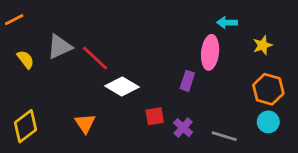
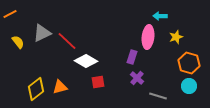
yellow star: (263, 45) -> (176, 37), moved
red square: (155, 116) -> (98, 82), moved
orange triangle: (85, 123) -> (60, 87), turned 49
yellow diamond: (25, 126) -> (36, 89), moved
purple cross: (183, 128) -> (137, 78), moved

